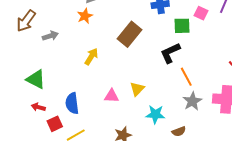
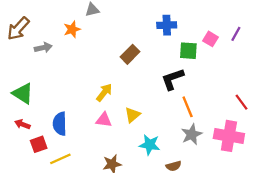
orange star: (85, 16) -> (72, 29), moved
brown rectangle: (130, 34) -> (130, 54), size x0.7
yellow arrow: (91, 57) -> (104, 92), moved

